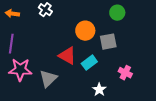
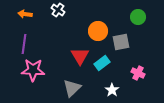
green circle: (117, 13) -> (138, 17), moved
red triangle: (67, 56) -> (80, 56), turned 30
gray triangle: (48, 79) -> (72, 88), moved

